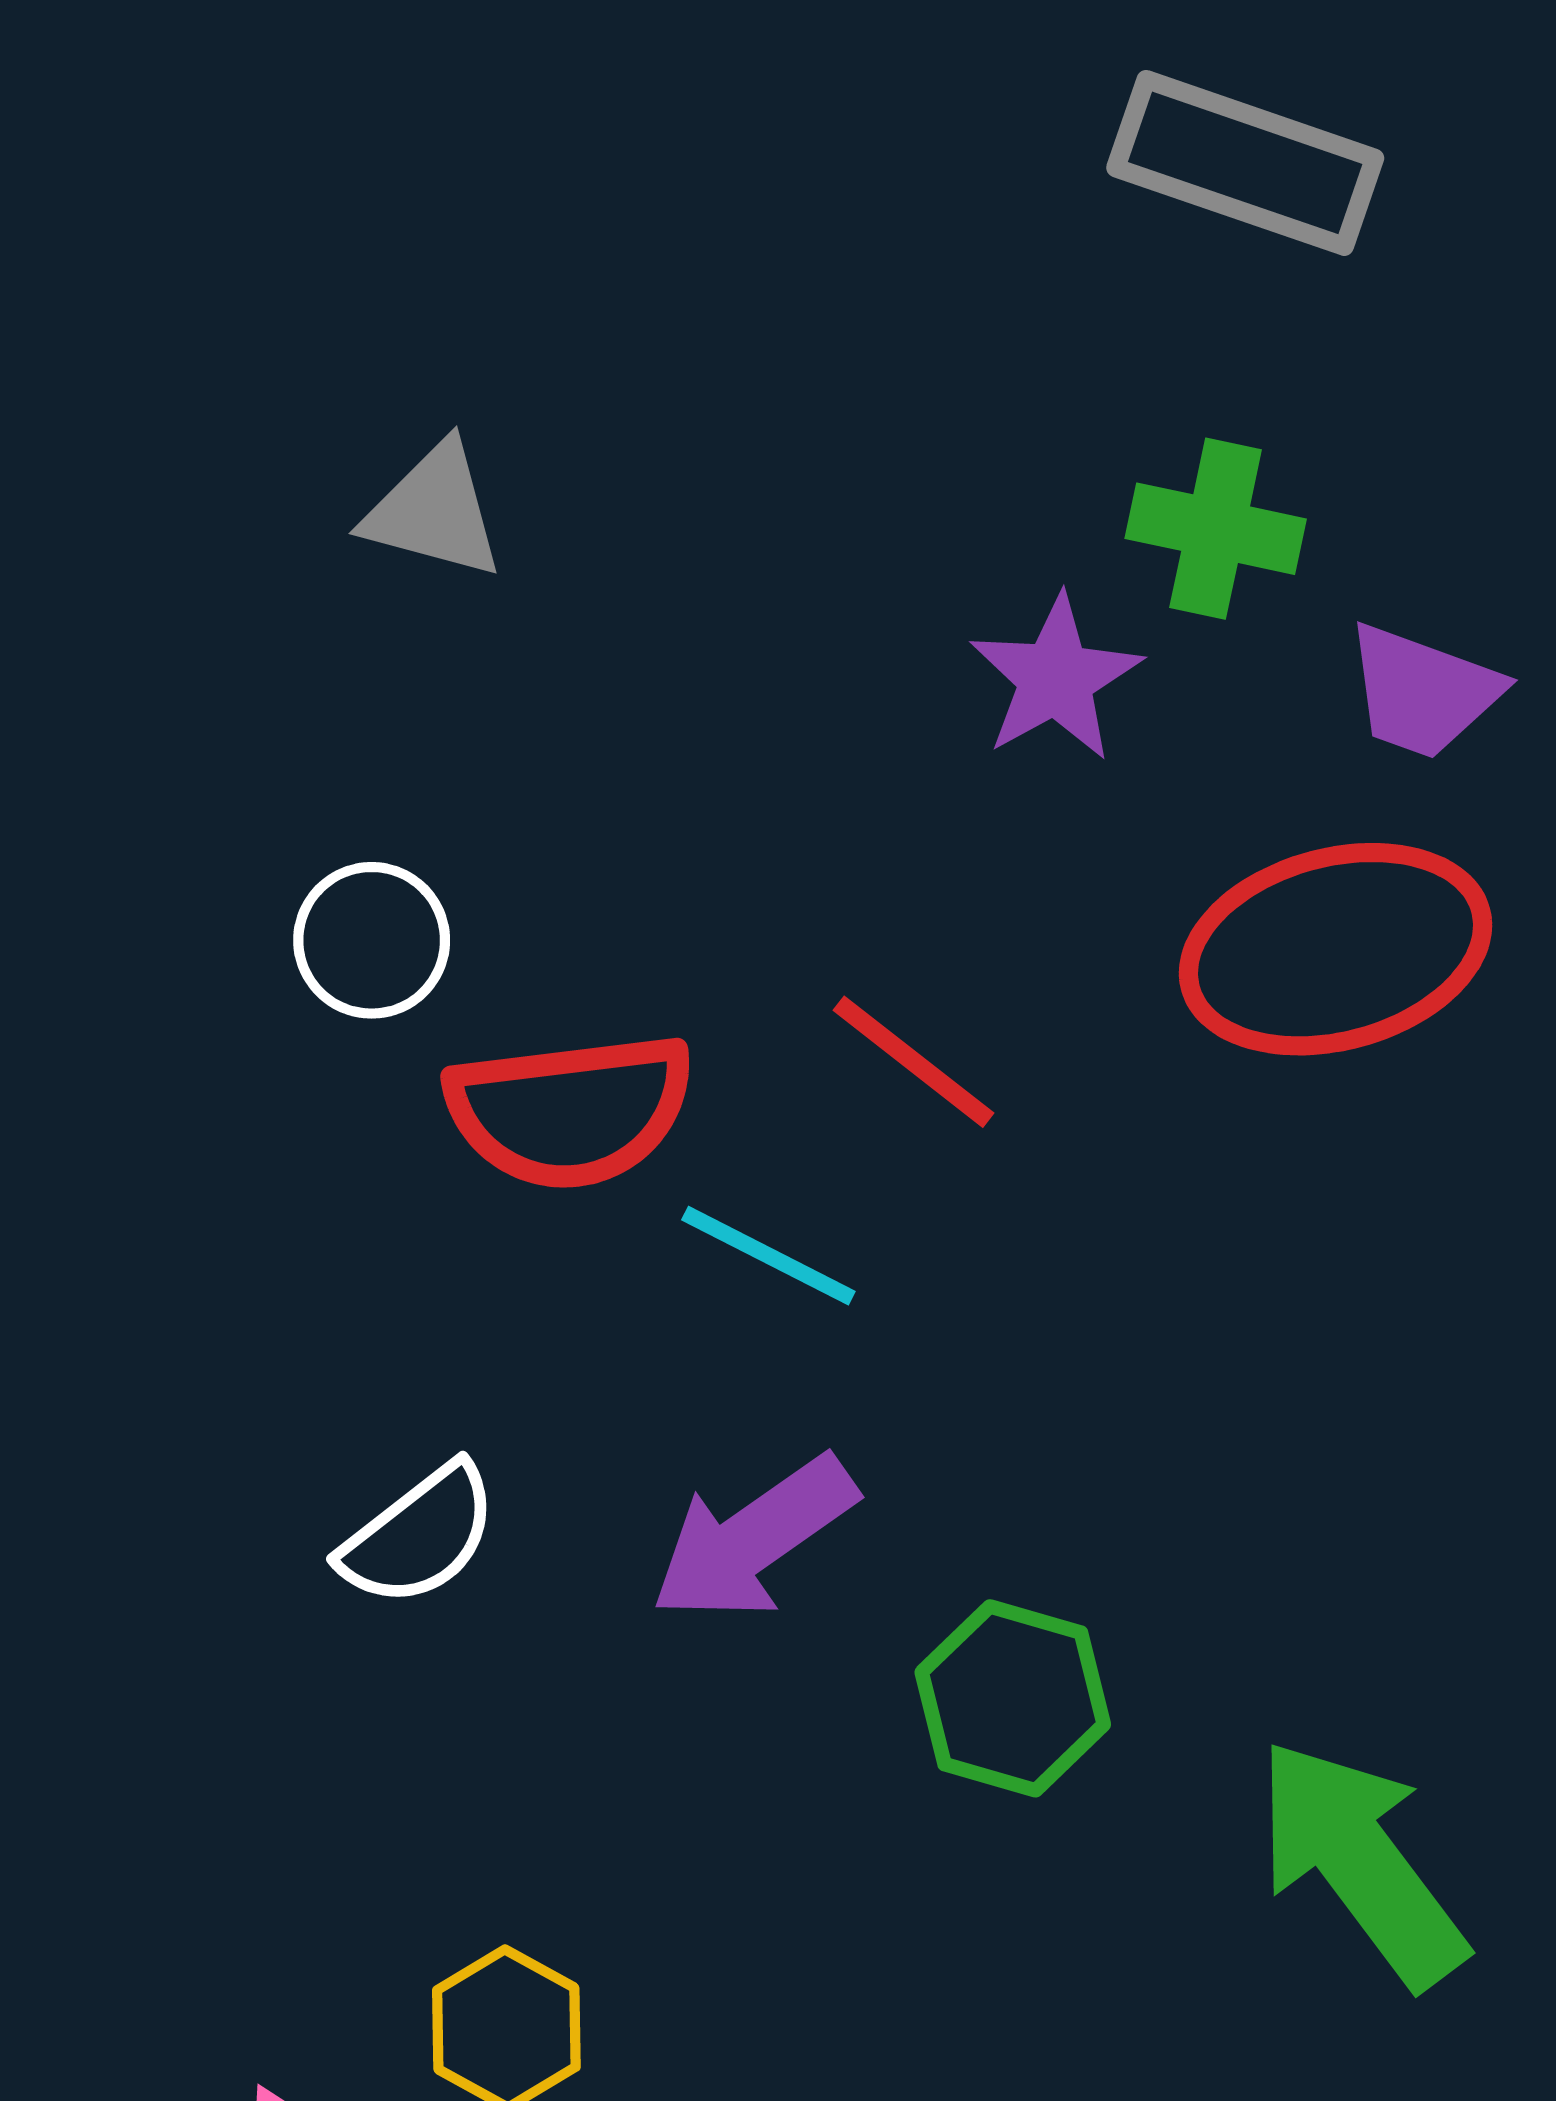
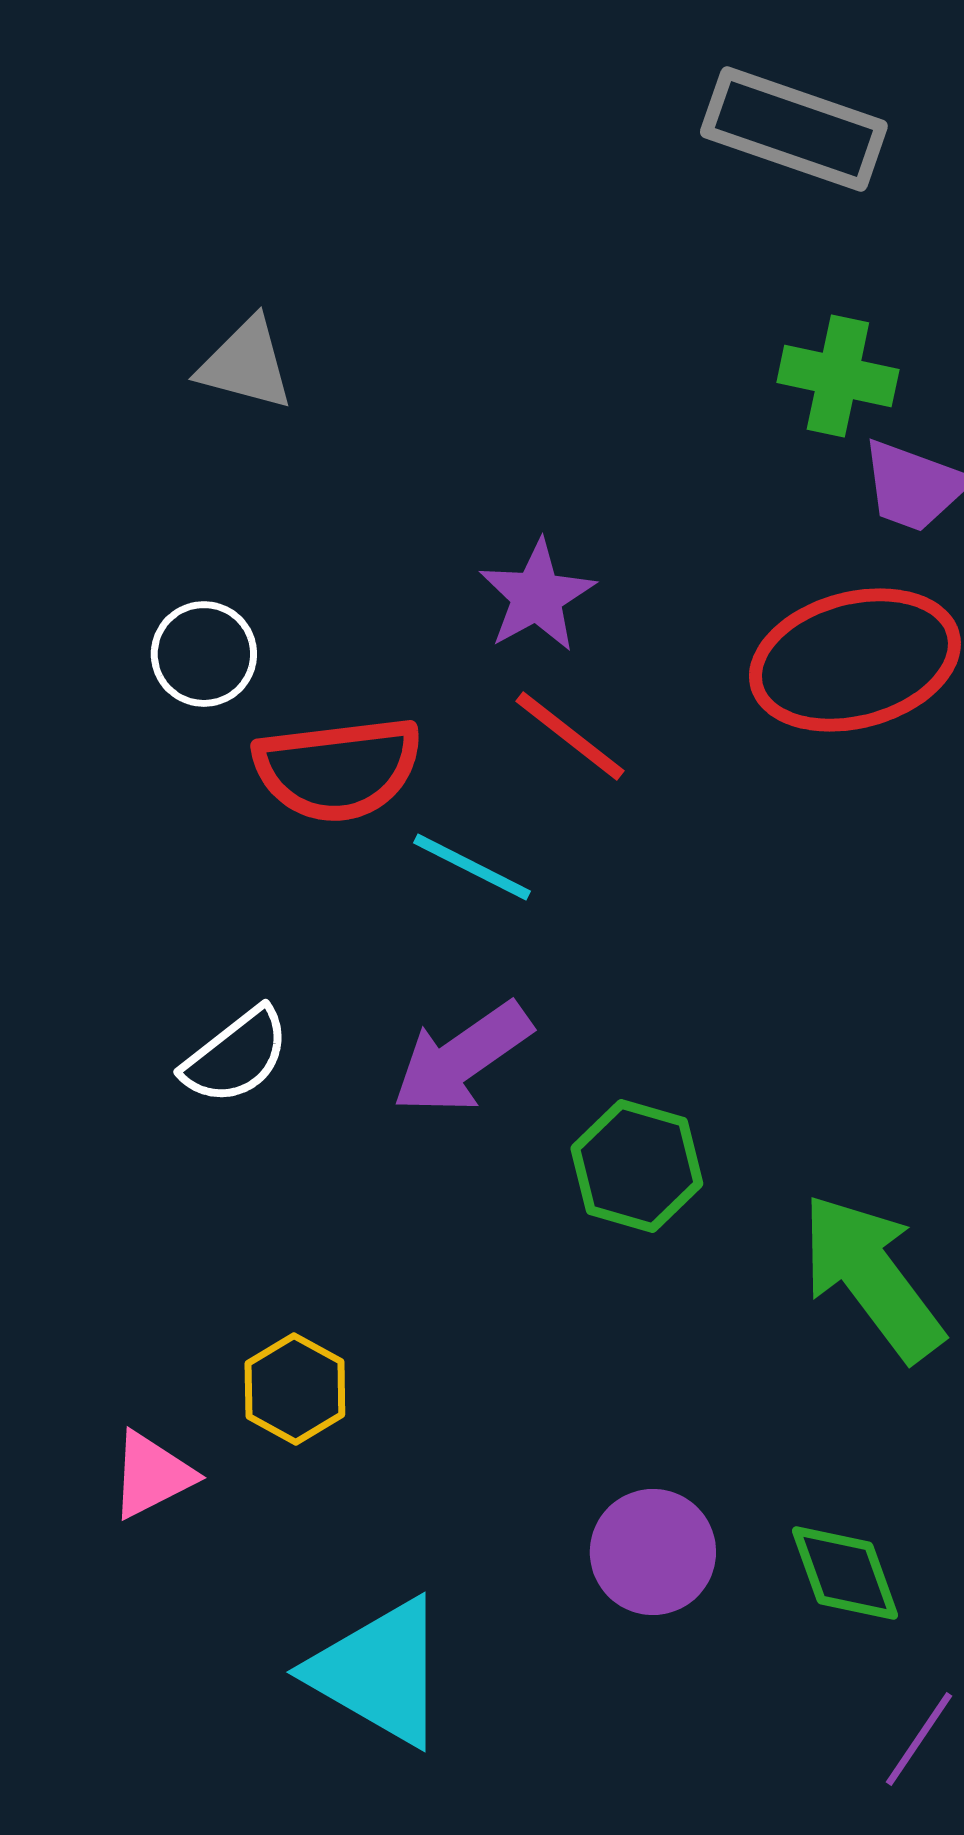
green cross: (1216, 529) -> (838, 376), moved
purple star: (1056, 678) -> (537, 596), moved

